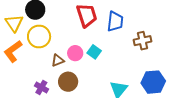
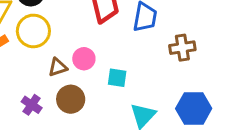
cyan square: (94, 52) -> (117, 78), moved, turned -32

